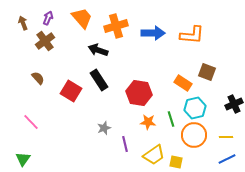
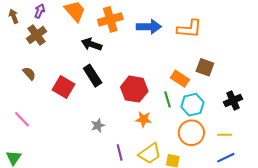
green line: (171, 119) -> (167, 99), moved
purple line: (125, 144) -> (120, 153), moved

